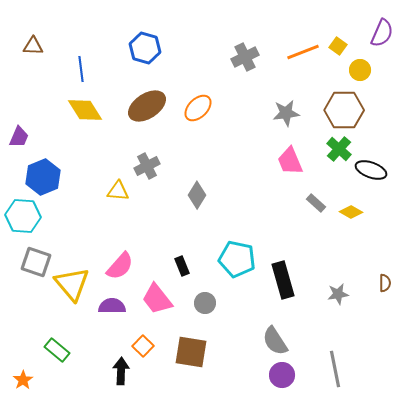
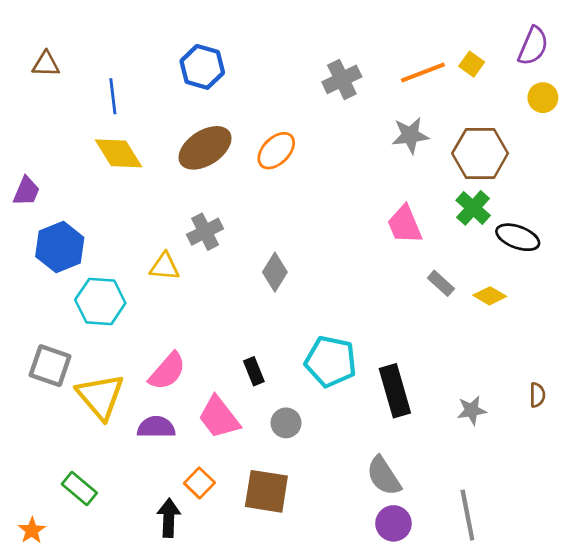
yellow circle: (360, 70) -> (543, 98), moved
gray star: (286, 113) -> (410, 135), moved
cyan hexagon: (23, 216) -> (100, 301), moved

